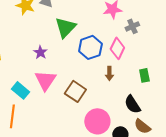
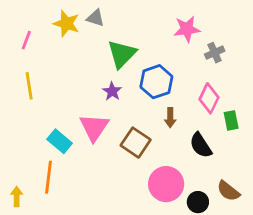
pink diamond: (117, 48) -> (209, 98), moved
purple star: (40, 52) -> (112, 91), moved
brown arrow: (109, 73) -> (170, 118), moved
black semicircle: (132, 104) -> (201, 145), moved

